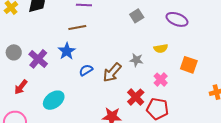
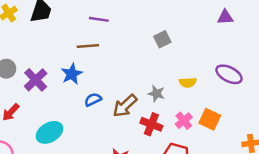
purple ellipse: (177, 19) -> (229, 74), moved
orange square: (189, 65) -> (210, 119), moved
red cross: (136, 97) -> (151, 124), moved, turned -30

